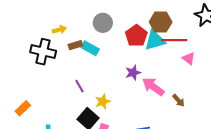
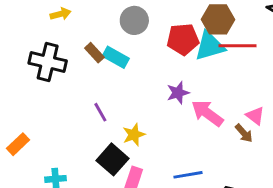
yellow arrow: (59, 30) -> (60, 14), moved
red pentagon: (136, 36) -> (183, 39), turned 30
brown rectangle: (75, 45) -> (94, 53), turned 64
pink triangle: (189, 58) -> (255, 116), moved

